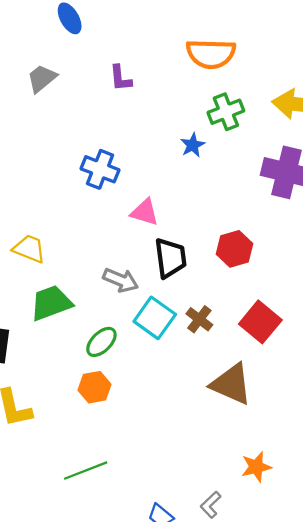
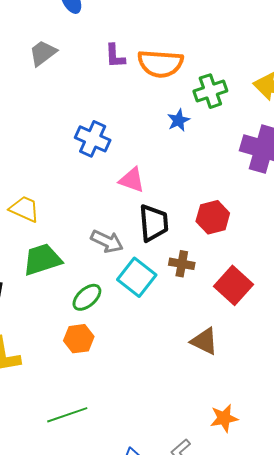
orange semicircle: (211, 54) -> (160, 64), moved
brown cross: (199, 319) -> (182, 264), moved, turned -30
brown triangle: (231, 384) -> (204, 341), size x0.7

